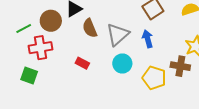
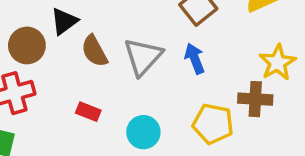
cyan circle: (122, 63) -> (143, 132), moved

